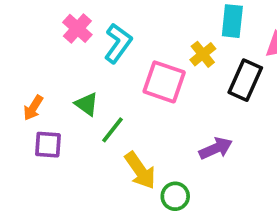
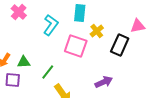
cyan rectangle: (232, 21) -> (80, 13), moved
pink cross: (77, 28) -> (19, 12), moved
green triangle: (87, 104) -> (24, 62), moved, turned -40

